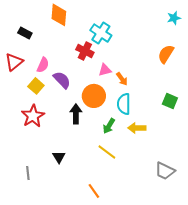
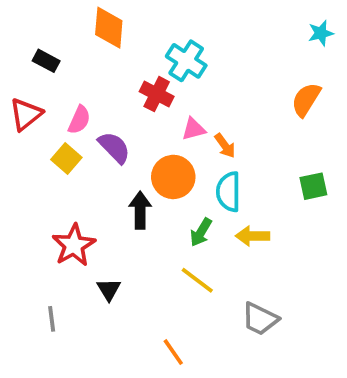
green square: (170, 101) -> (313, 186), turned -35
red star: (33, 116) -> (74, 245), moved
gray trapezoid: (165, 171) -> (260, 319), moved

